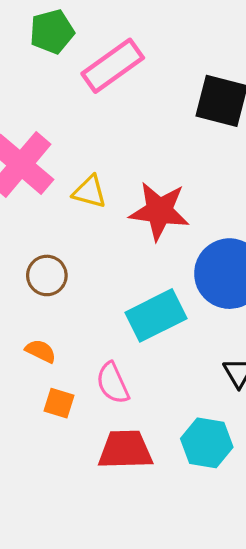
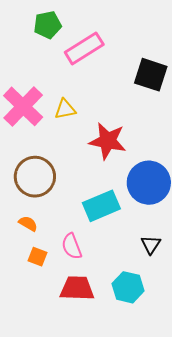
yellow triangle: (90, 192) -> (65, 109), moved, turned -30
brown circle: (47, 275) -> (35, 177), size x1.6

